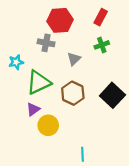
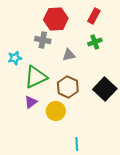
gray triangle: (74, 59) -> (69, 55), turned 32
yellow circle: (48, 125) -> (56, 111), moved

